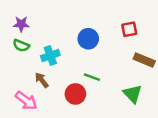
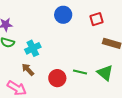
blue circle: (88, 39) -> (63, 15), moved
green line: (92, 77) -> (80, 72), moved

